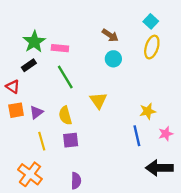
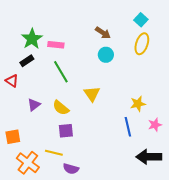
orange square: (16, 110) -> (13, 137), moved
yellow semicircle: (65, 115) -> (61, 108), turned -36
yellow line: (42, 141) -> (54, 153), moved, turned -60
purple semicircle: (76, 181) -> (71, 169), turned 105

